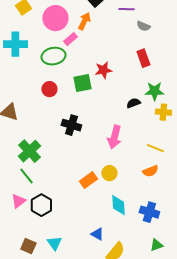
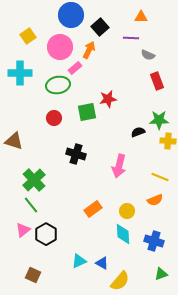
red rectangle: (143, 58) -> (157, 81), moved
yellow circle: (109, 173) -> (127, 211), moved
cyan triangle: (54, 243) -> (79, 261), moved, turned 42

